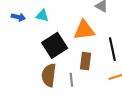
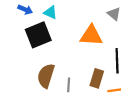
black square: (55, 45) -> (38, 35), moved
brown rectangle: (86, 61) -> (97, 78), moved

